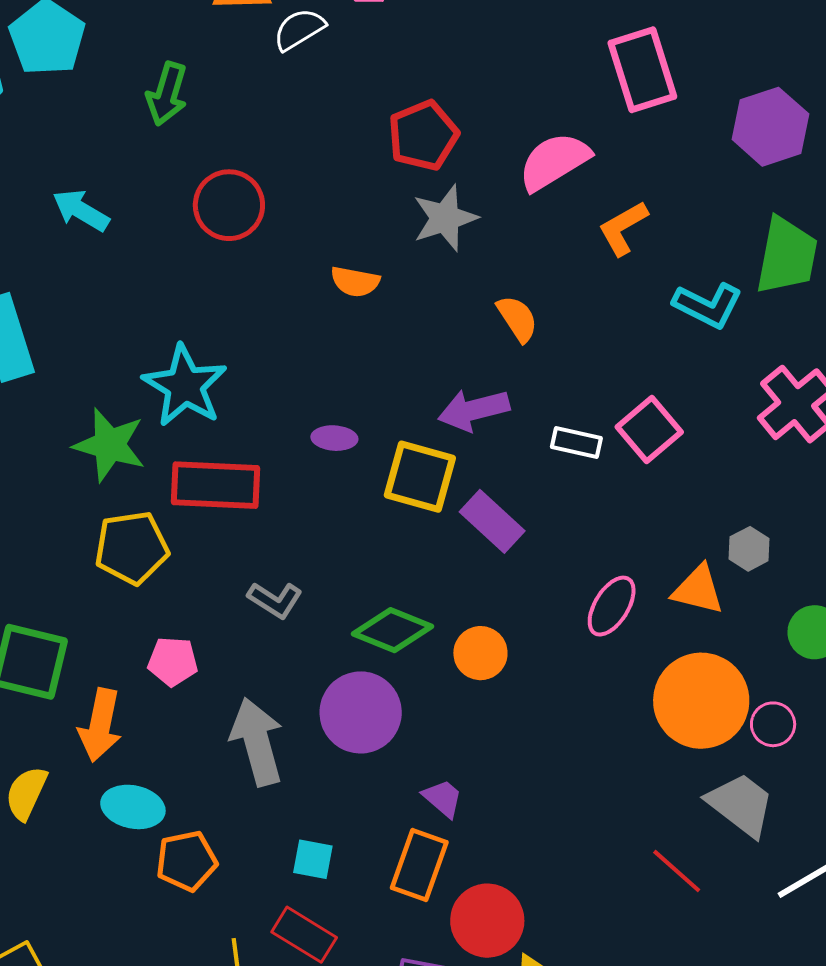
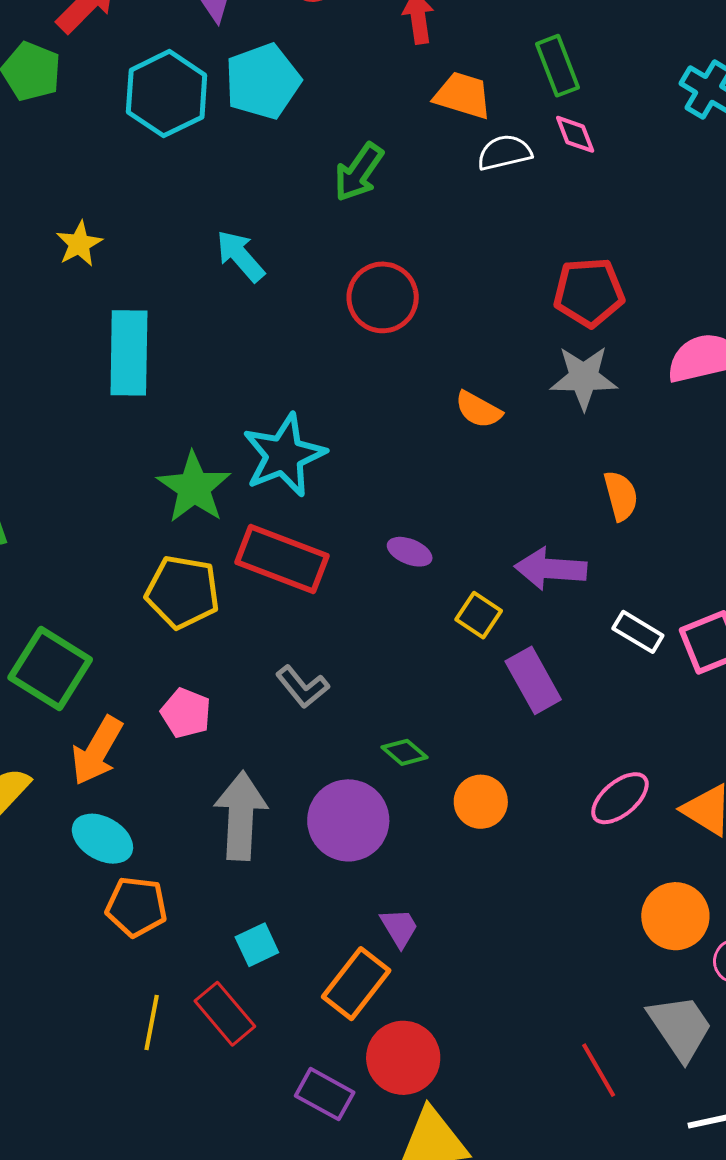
yellow square: (420, 477) -> (479, 615), size x0.6
green diamond: (393, 630) -> (404, 752), size x0.6
orange circle: (701, 701) -> (675, 916), size x0.7
cyan square: (313, 859) -> (257, 945), turned 36

